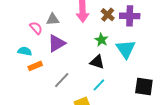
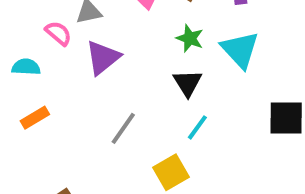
cyan semicircle: (25, 51) -> (26, 67), moved
black triangle: (97, 62) -> (188, 83), turned 49
orange rectangle: (35, 66) -> (35, 118), moved

